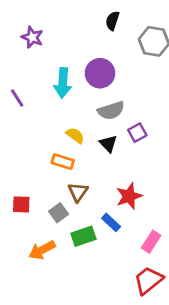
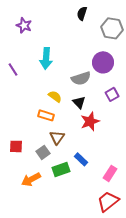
purple circle: (100, 73) -> (103, 62), moved
purple square: (137, 133) -> (112, 94), moved
red star: (129, 196) -> (90, 121), moved

